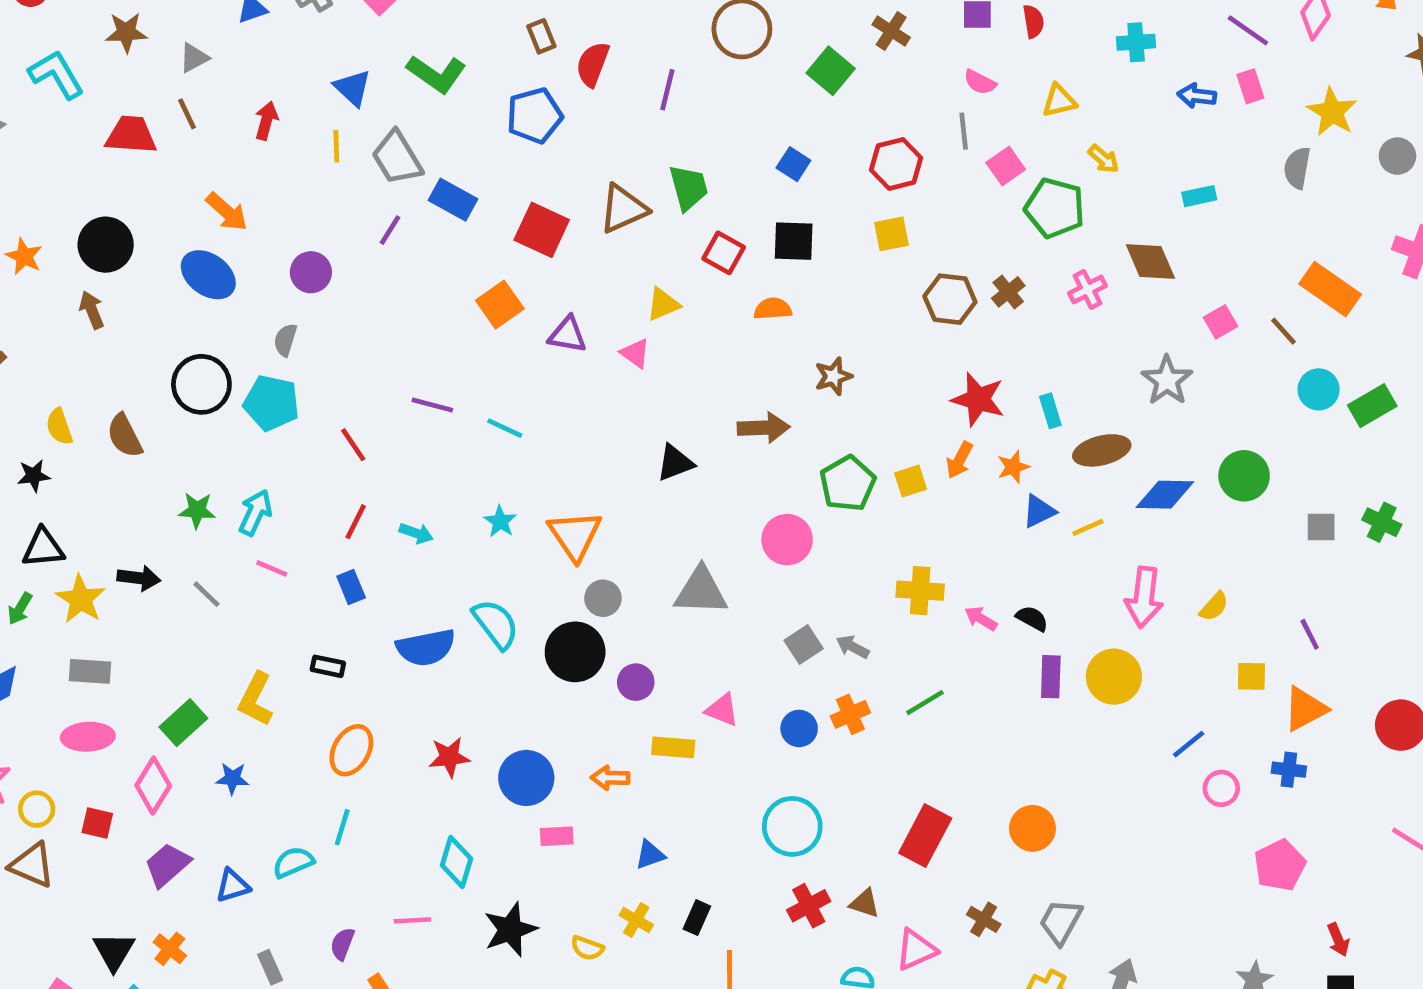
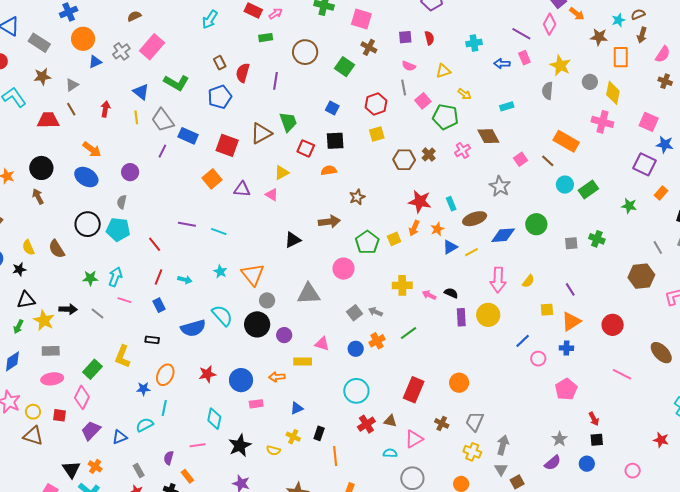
blue star: (232, 778) -> (143, 389), moved

